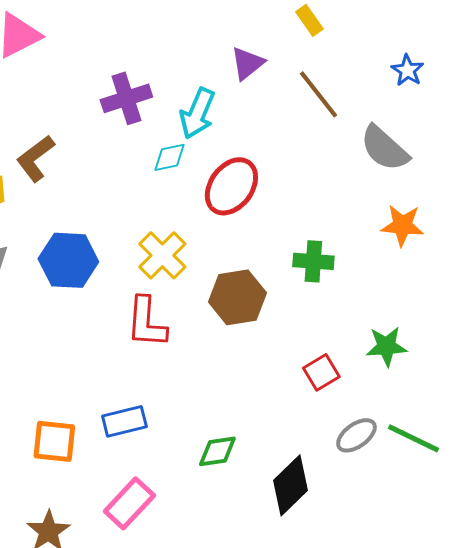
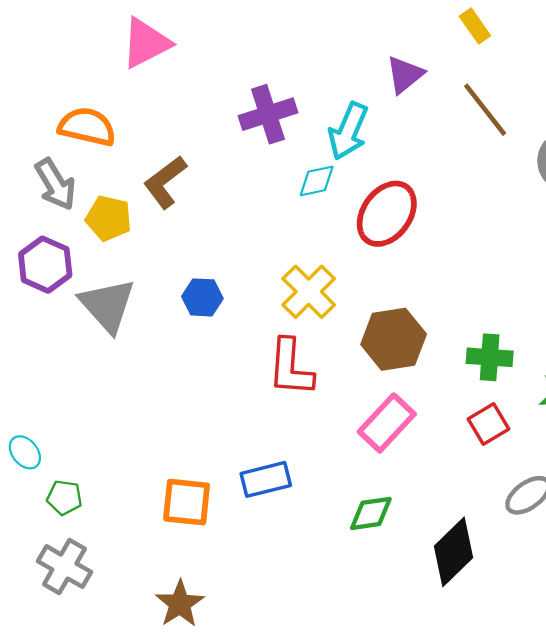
blue hexagon: (68, 260) -> (202, 297), size x0.6
green cross: (313, 261) -> (490, 357), moved
pink rectangle: (129, 503) -> (387, 423), moved

